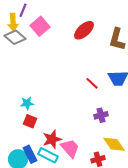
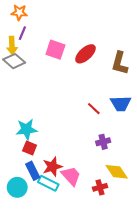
pink square: (40, 26) -> (55, 50), moved, turned -30
cyan star: (27, 103) -> (27, 129), size x1.5
blue rectangle: (30, 154) -> (33, 171), moved

